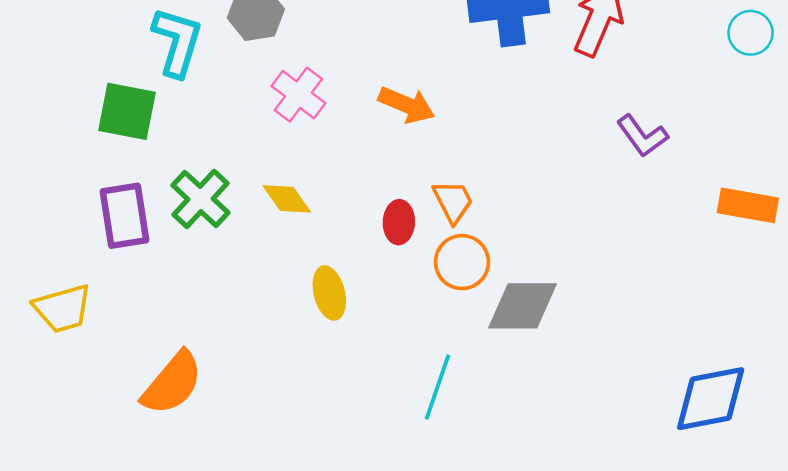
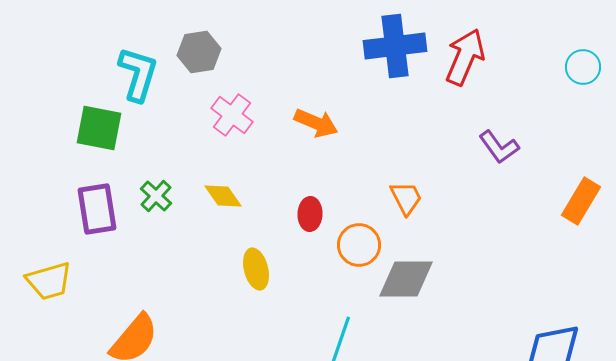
green cross: (200, 199) -> (156, 196), size x0.7
orange trapezoid: (453, 202) -> (406, 198), moved
orange rectangle: (748, 205) -> (581, 201), turned -69

